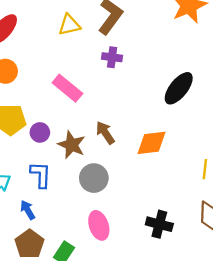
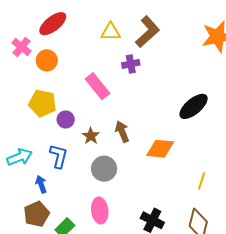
purple cross: (112, 57) -> (131, 64), moved, turned -30
brown star: (72, 145) -> (91, 136), size x0.7

